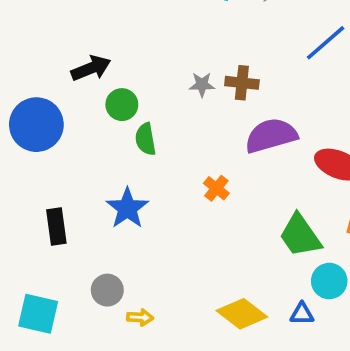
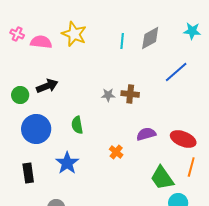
green circle: (122, 105) -> (20, 95), moved
blue circle: (36, 125) -> (36, 129), moved
purple semicircle: (271, 136) -> (146, 134), moved, size x0.7

